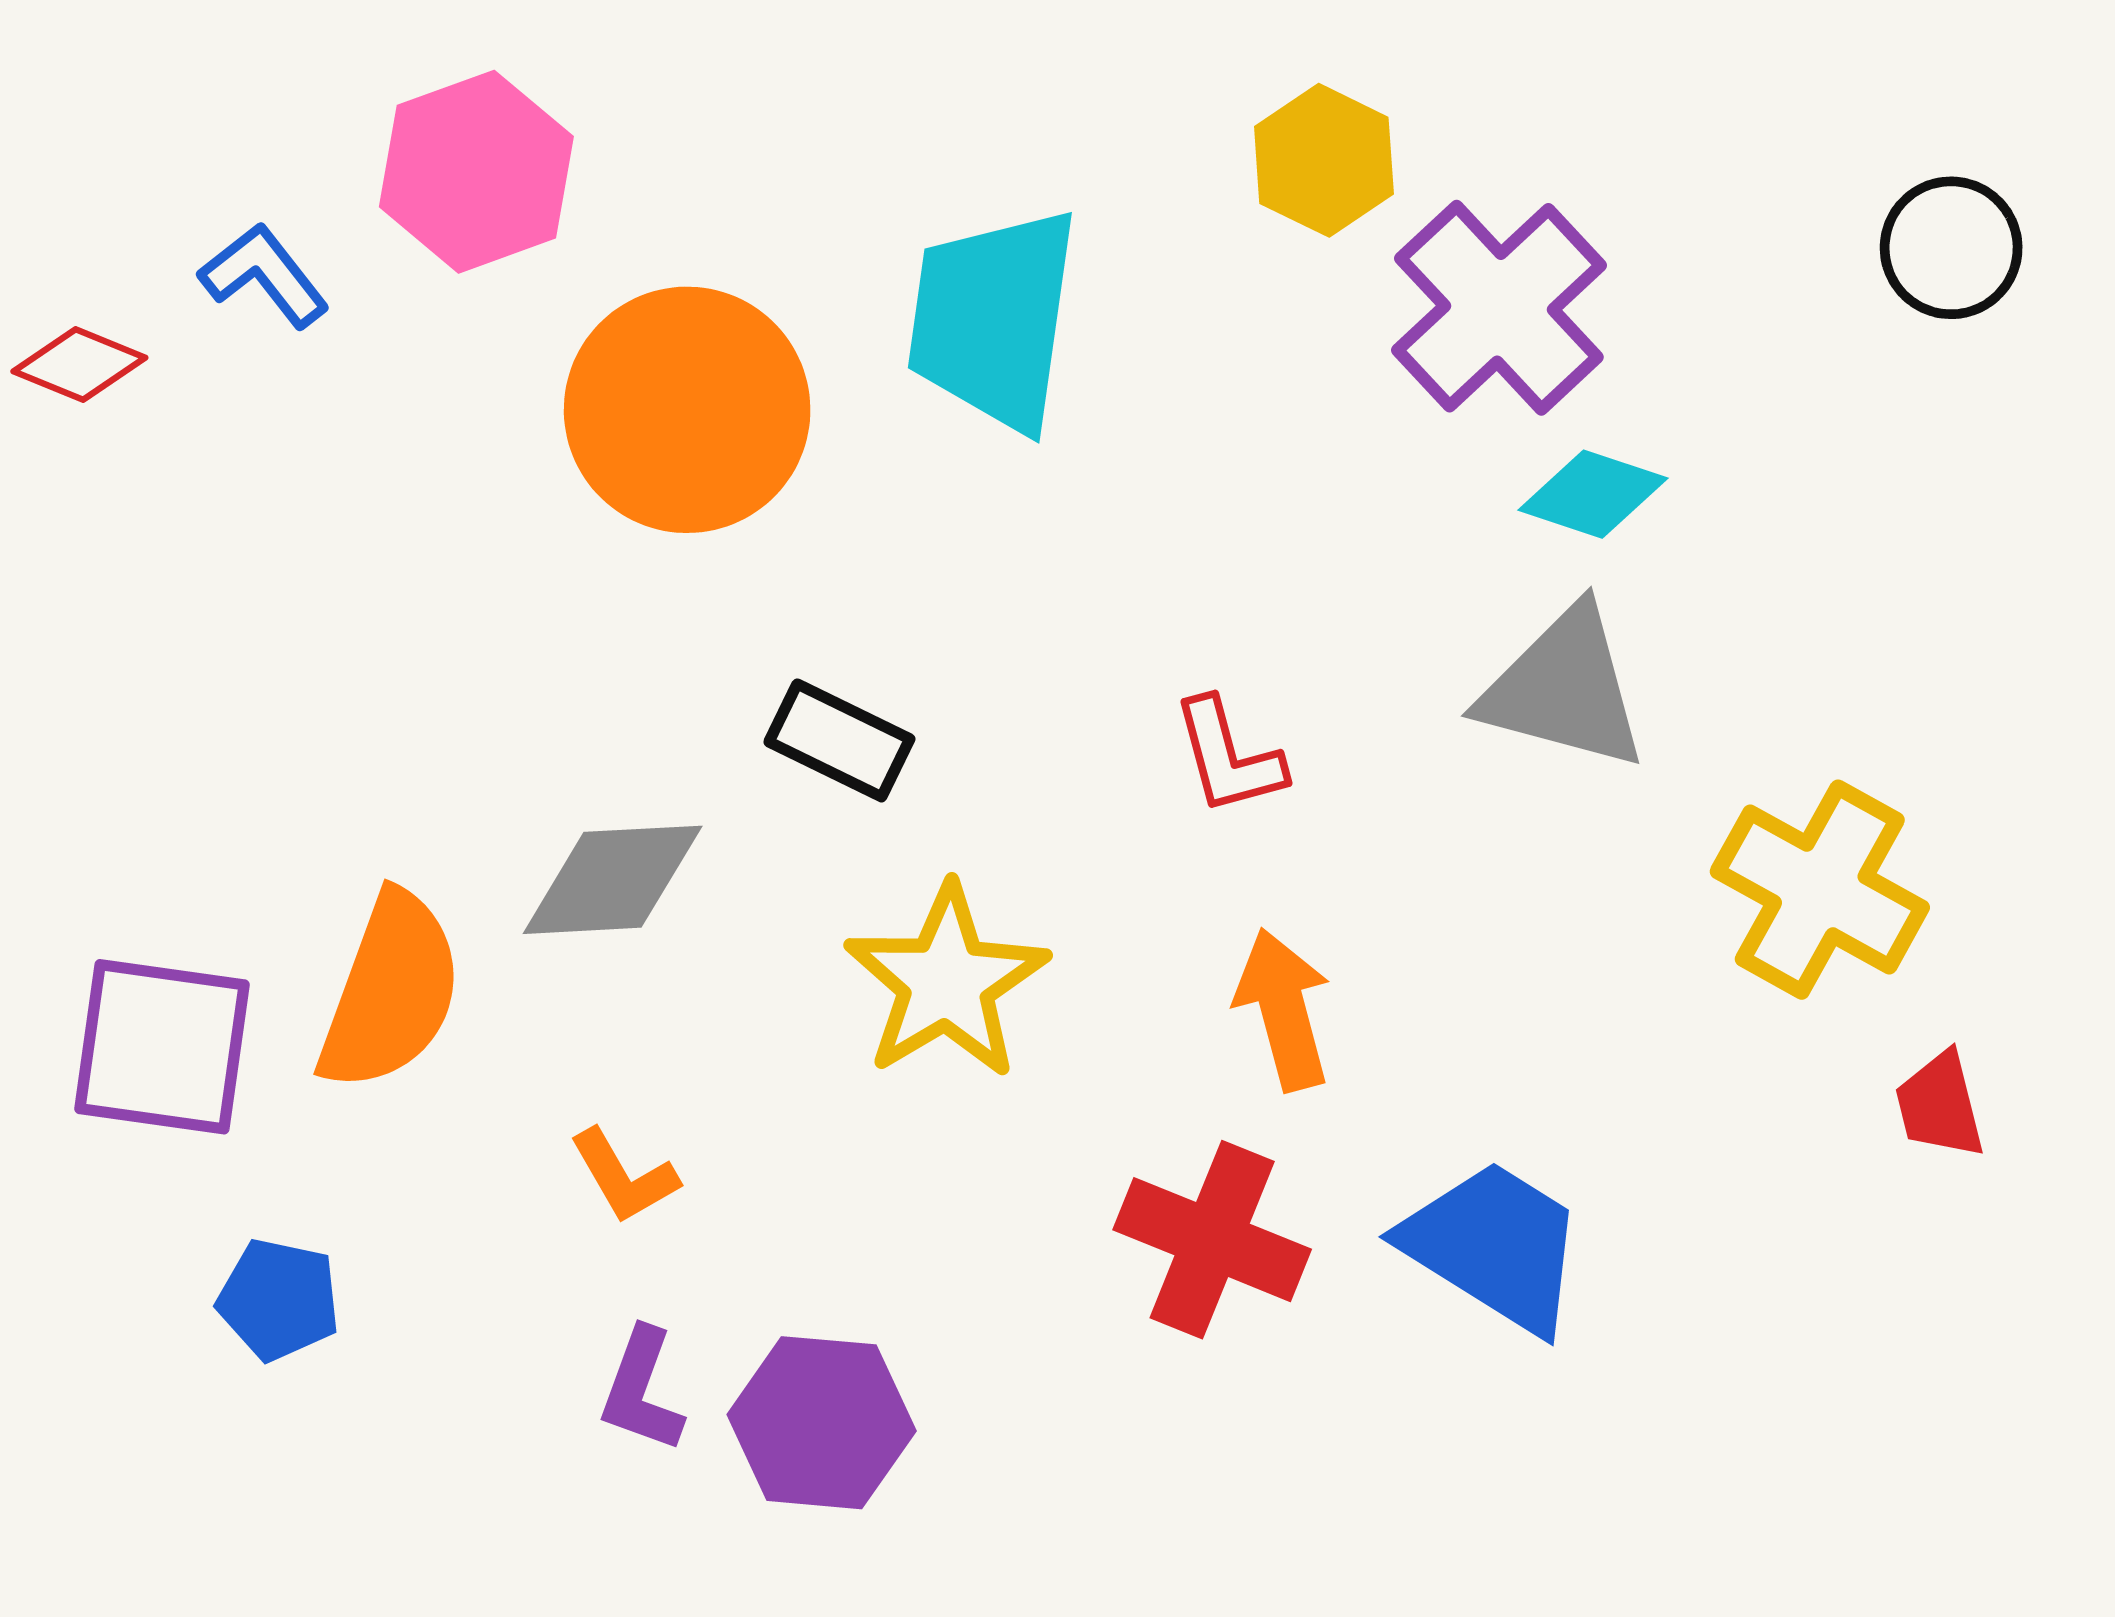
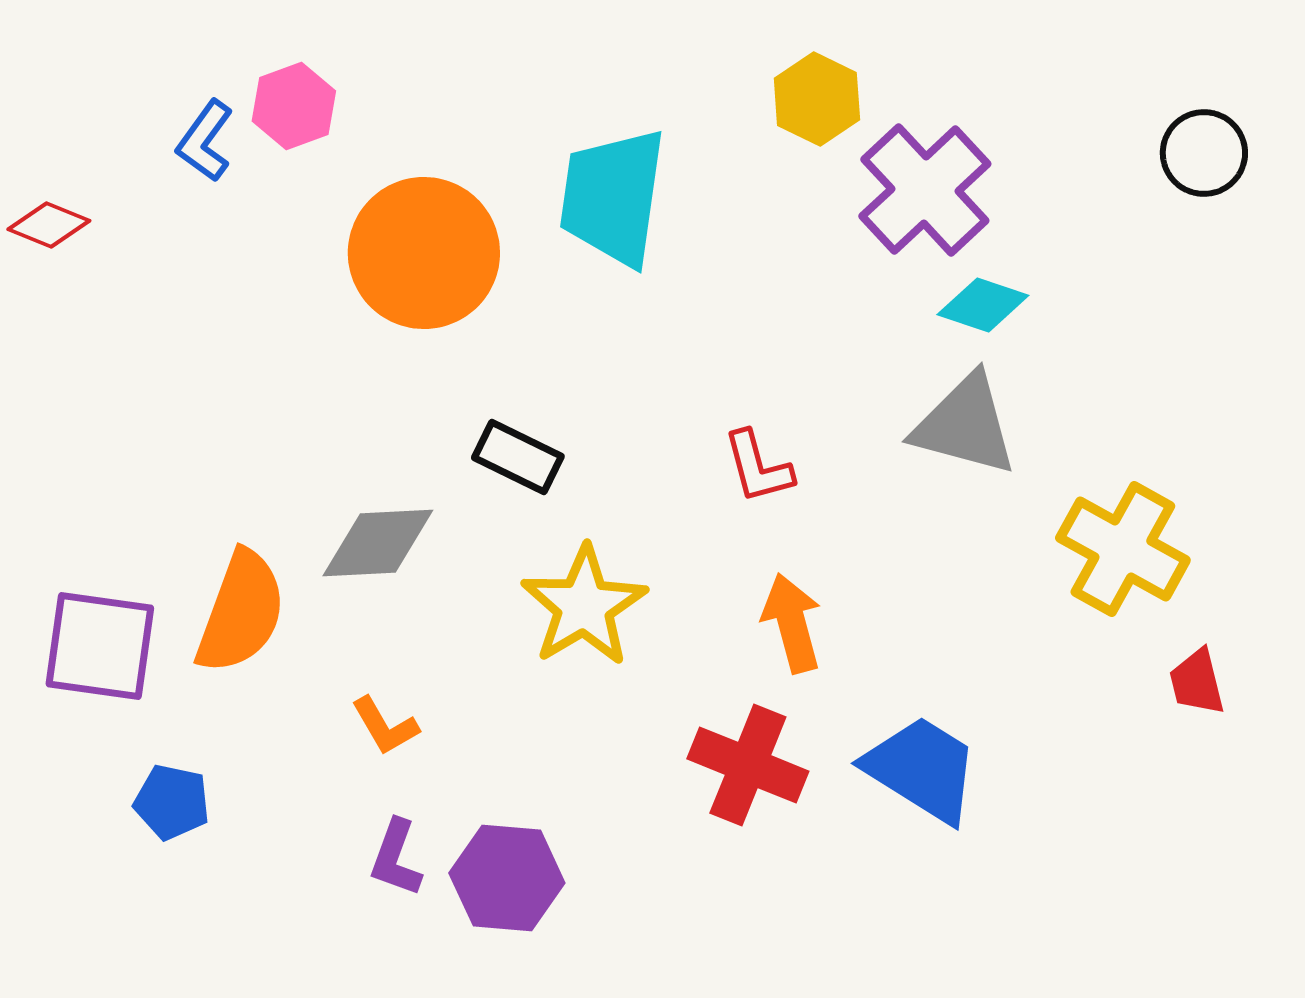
pink hexagon: (476, 172) -> (294, 106), size x0.7
blue L-shape: (264, 275) -> (205, 141), moved, turned -106

